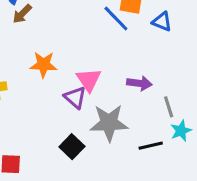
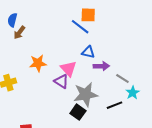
blue triangle: (162, 22) -> (88, 52), moved
gray line: (169, 107) -> (122, 78), turned -32
black square: (72, 147) -> (78, 112), moved

